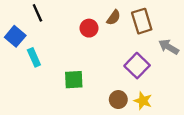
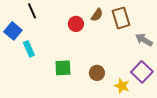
purple square: (137, 66) -> (142, 72), moved
brown circle: (118, 100) -> (97, 73), moved

